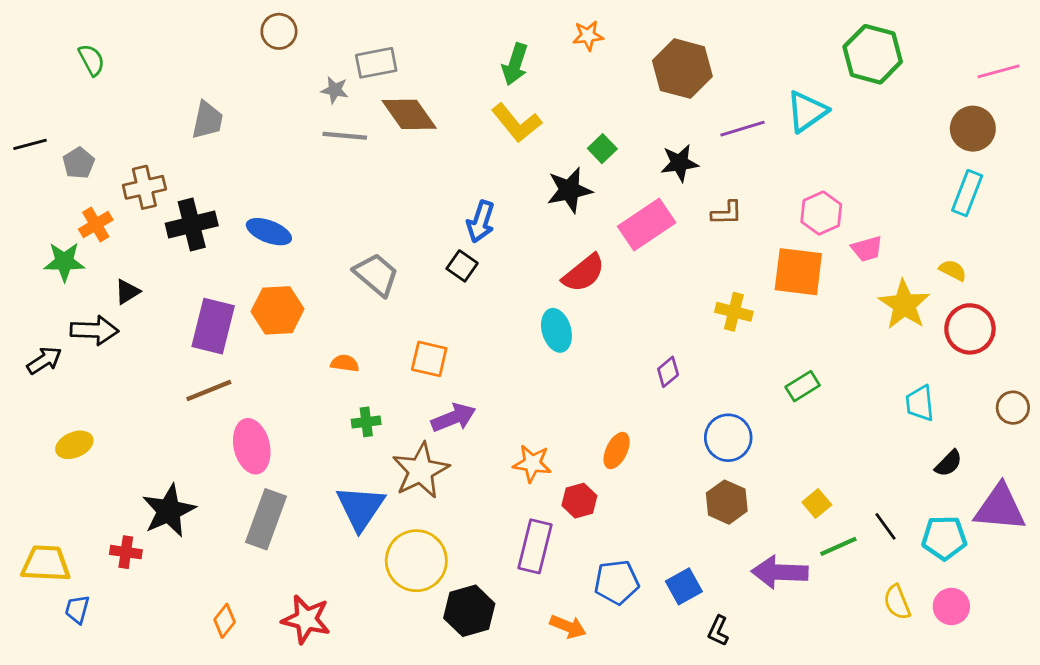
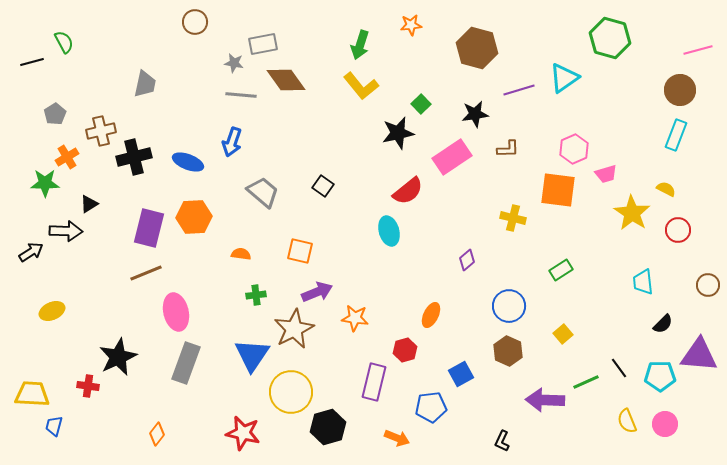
black line: (30, 144) -> (32, 62), moved
blue arrow: (481, 222) -> (232, 142), moved
red circle: (970, 329) -> (678, 230), size x0.7
orange star: (532, 463) -> (355, 318), moved
yellow square: (817, 503) -> (563, 334), moved
blue square: (684, 586) -> (461, 374), moved
red star: (306, 619) -> (243, 433), moved

